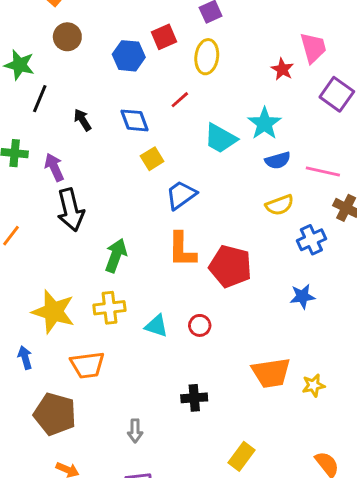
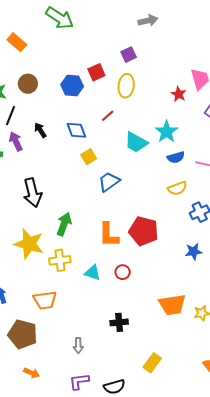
brown circle: (67, 37) -> (28, 84), moved
purple arrow: (54, 167) -> (16, 141), moved
orange L-shape: (182, 250) -> (109, 235), moved
yellow star: (53, 312) -> (29, 244), moved

